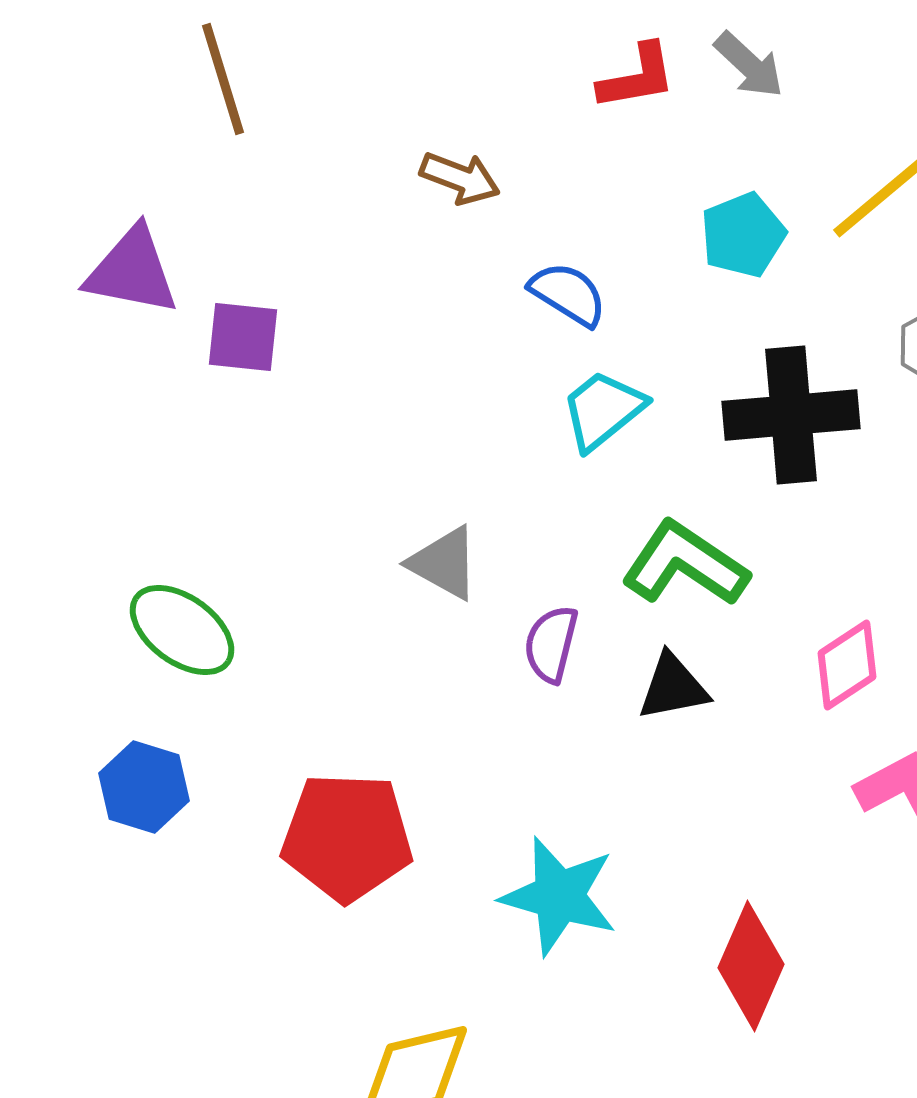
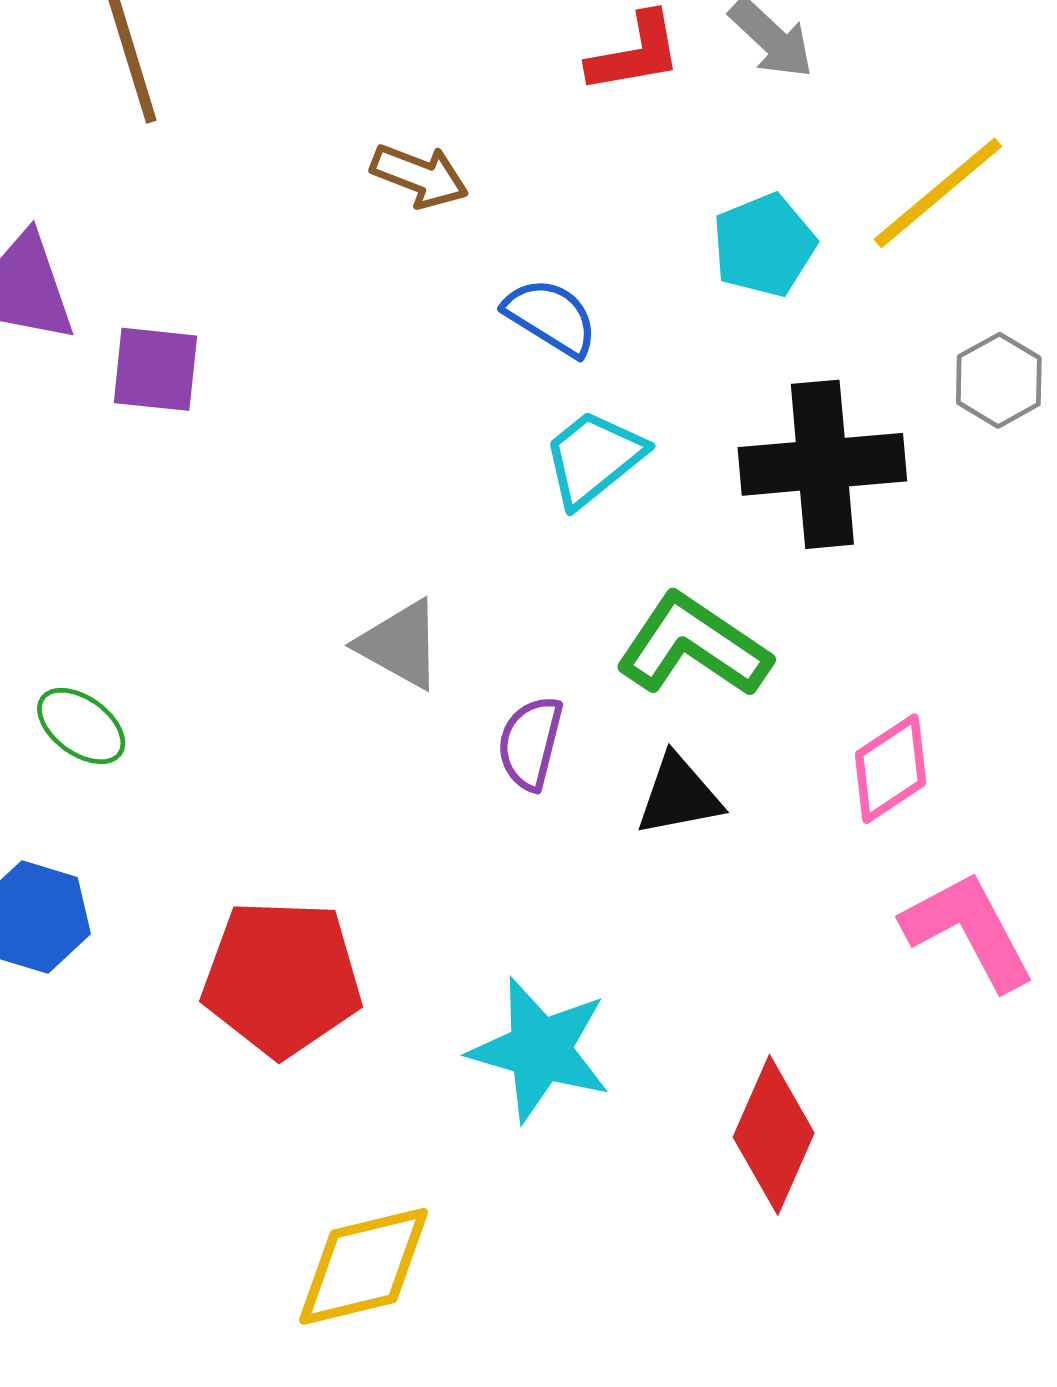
green ellipse: (182, 630) -> (81, 726), size x0.7

